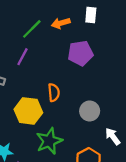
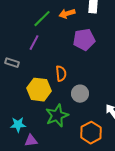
gray circle: (90, 111) -> (80, 94), moved

